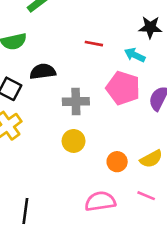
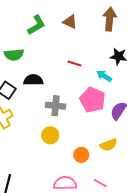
yellow semicircle: (151, 159) -> (109, 145), moved

